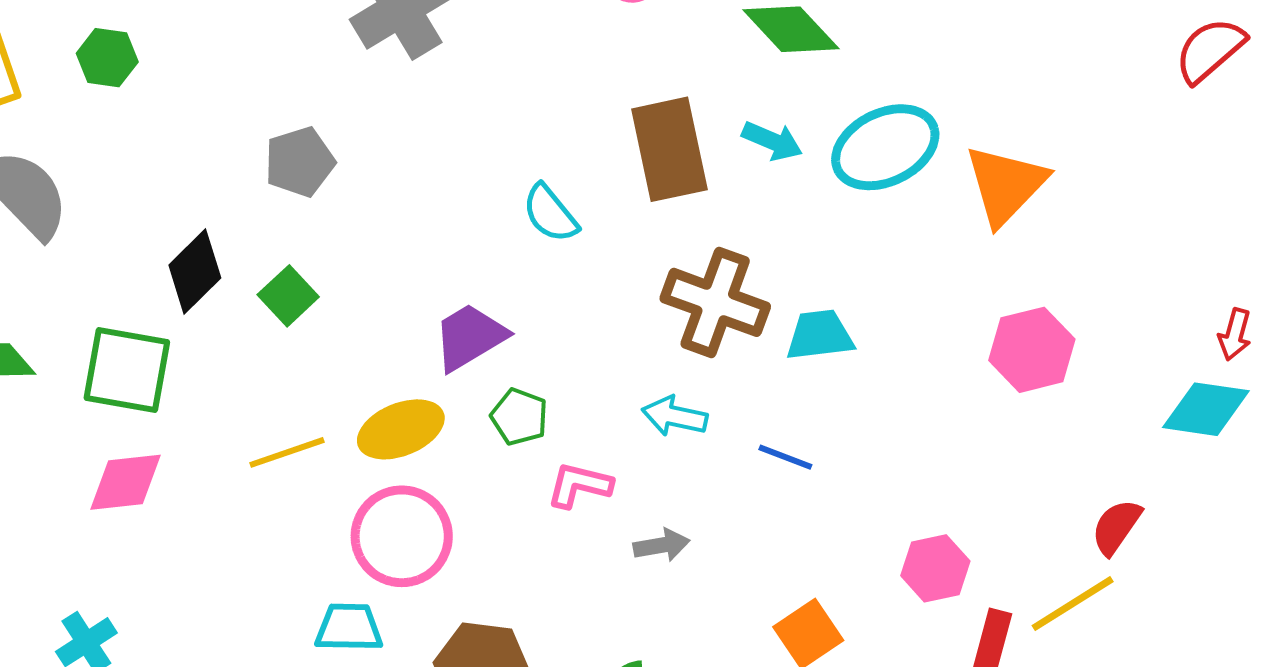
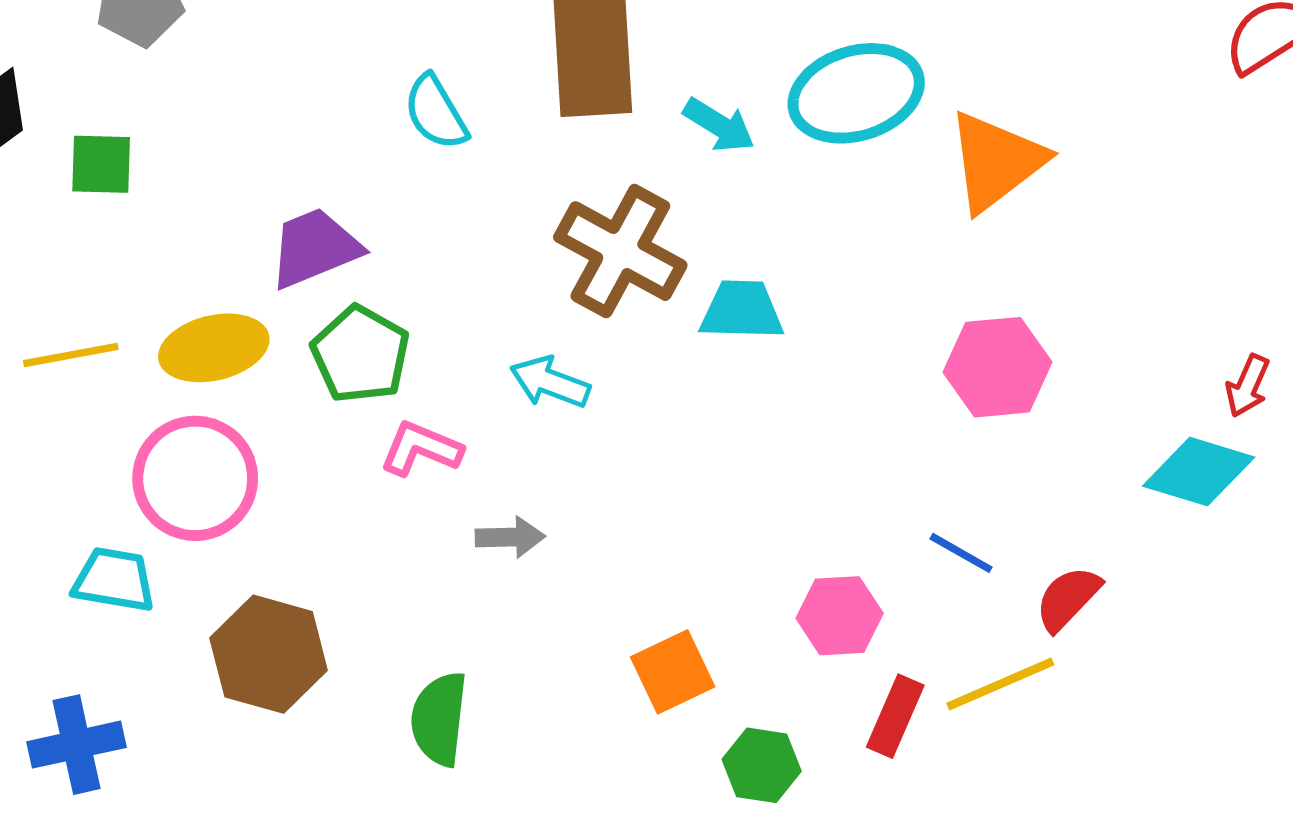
cyan arrow: (772, 141) -> (719, 125), moved
green square: (288, 296) -> (101, 164), turned 36
green pentagon: (519, 417) -> (360, 354), size x1.4
blue line: (785, 457) -> (961, 553), moved

